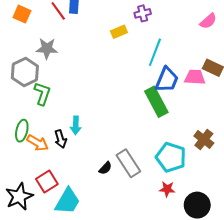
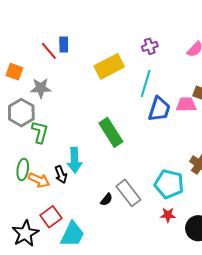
purple cross: (143, 13) -> (150, 46), moved
orange square: (22, 14) -> (14, 72), moved
yellow rectangle: (119, 32) -> (109, 66), size x1.8
green rectangle: (156, 102) -> (111, 132), moved
cyan arrow: (76, 125) -> (75, 160), size x1.4

